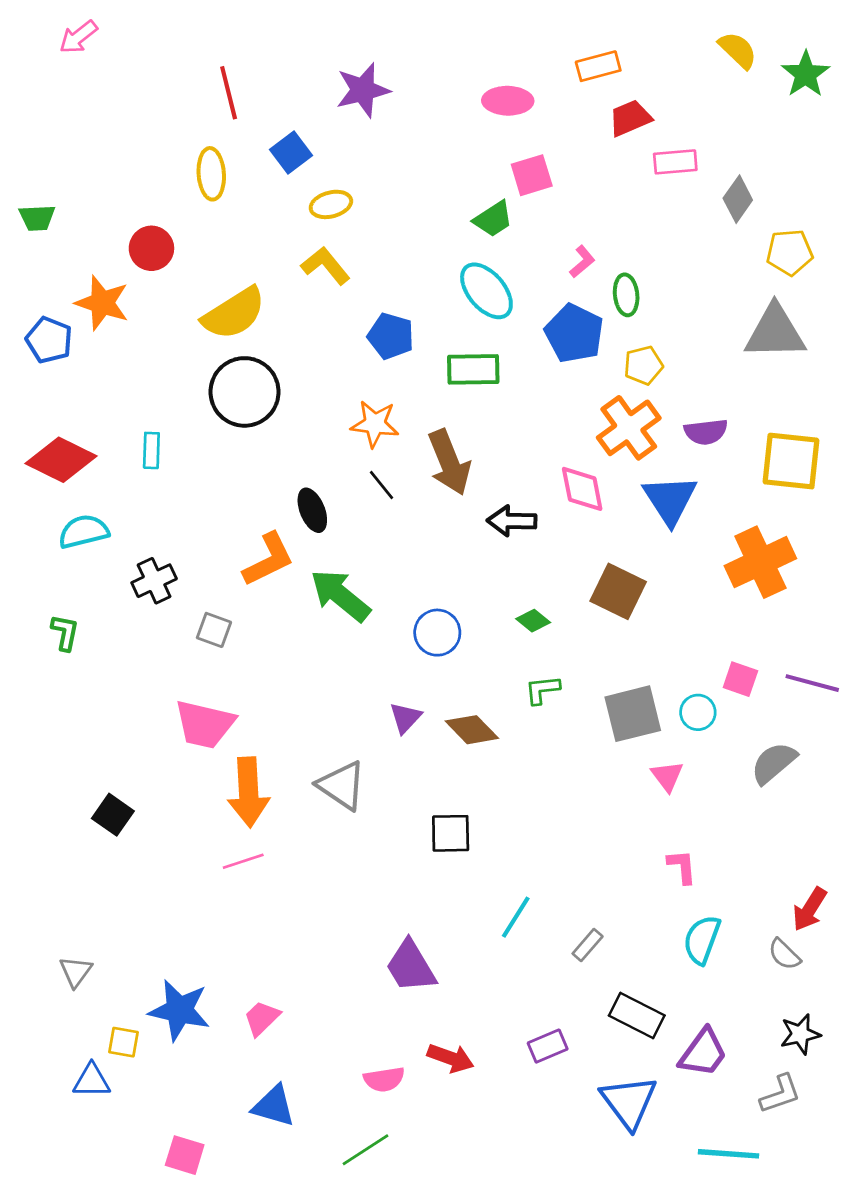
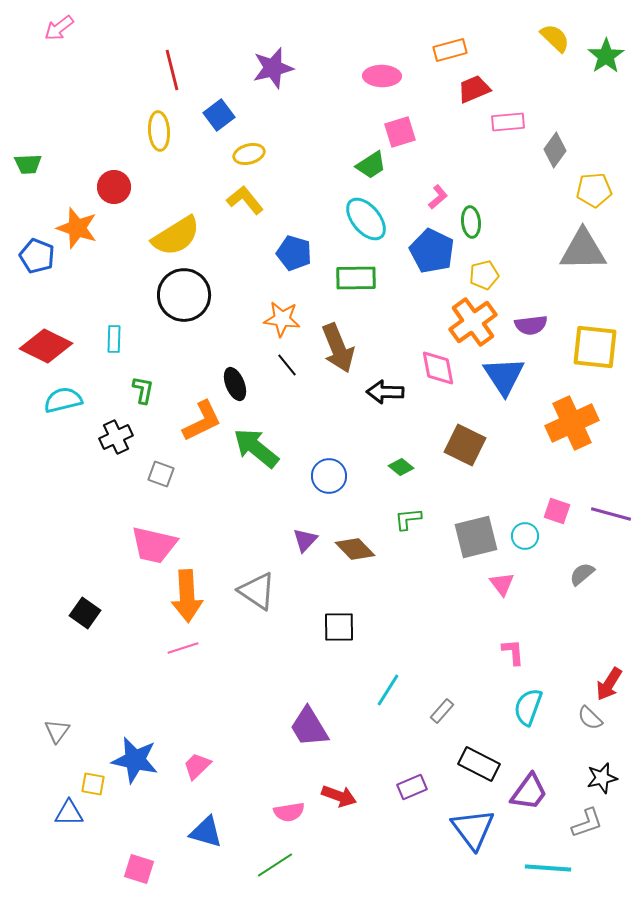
green L-shape: (65, 633) -> (143, 390), moved
gray semicircle: (774, 763) -> (582, 574), size x0.7

